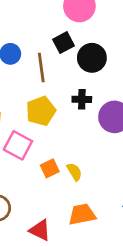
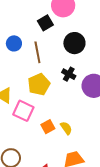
black square: (64, 43) -> (45, 23), moved
black cross: (82, 99) -> (69, 74), turned 32

